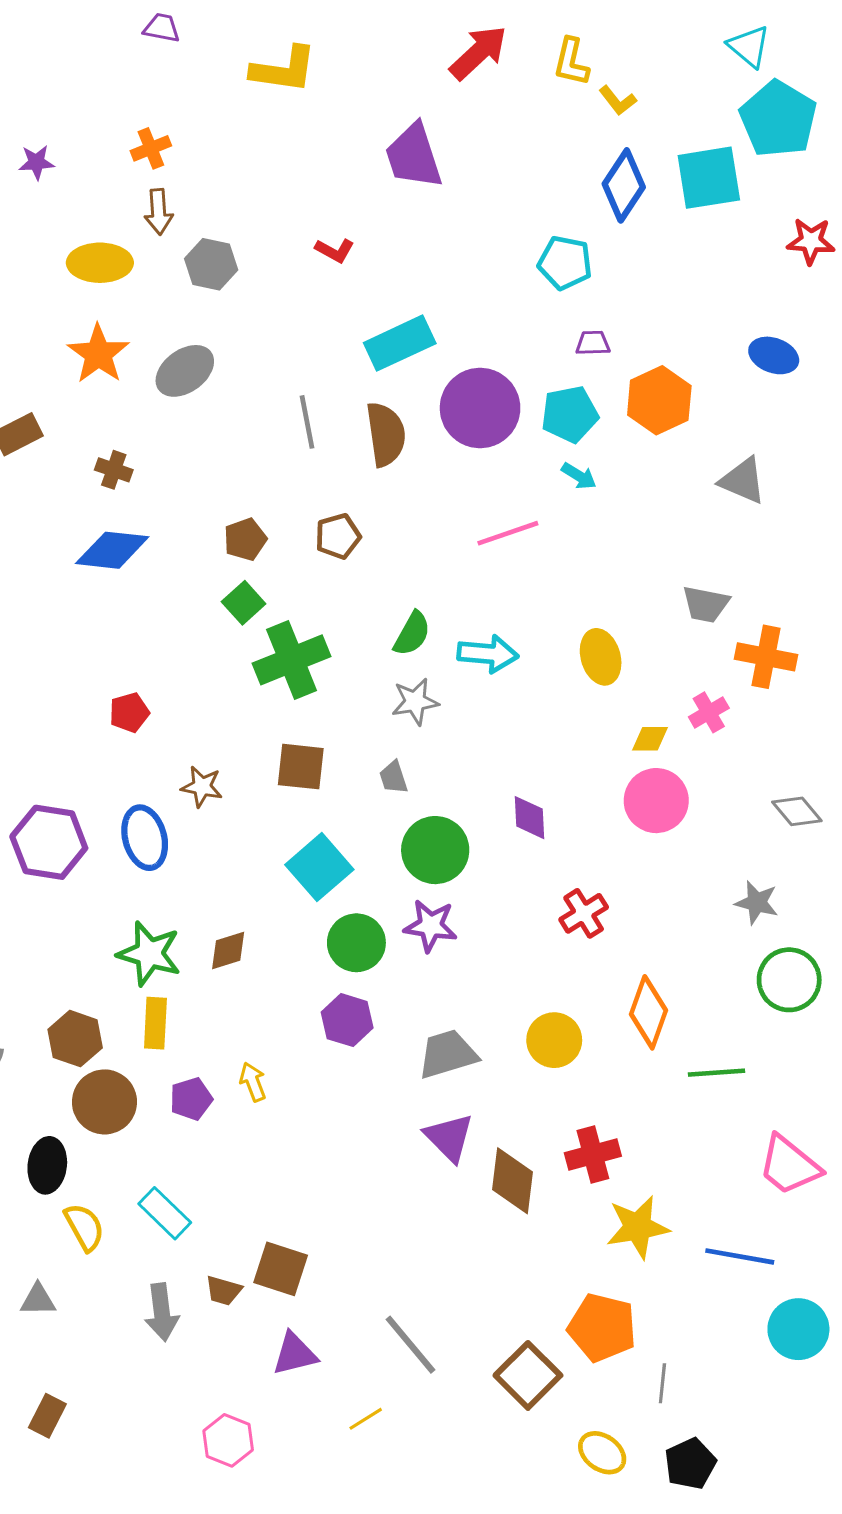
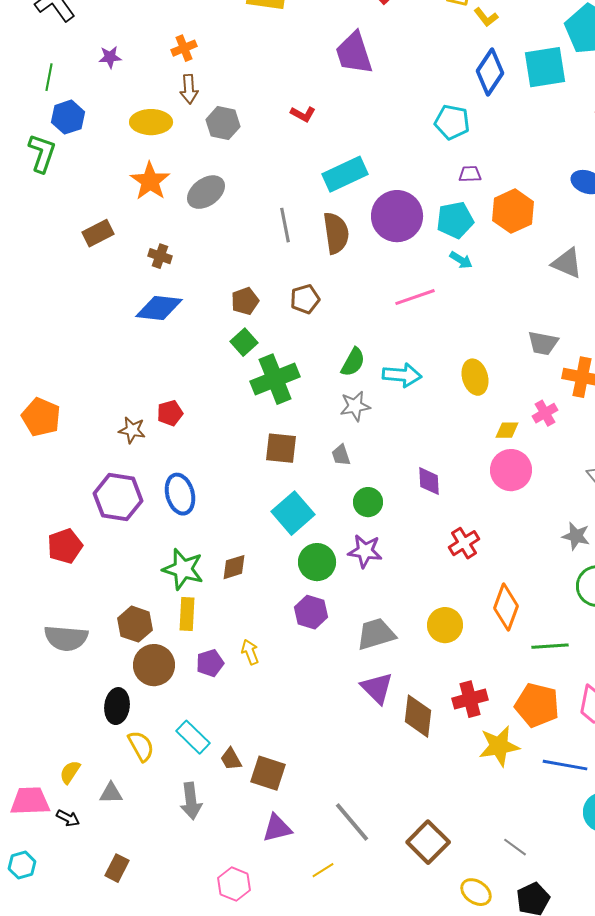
brown star: (202, 787) -> (132, 430), moved
green circle: (435, 850) -> (368, 502), size x0.7
brown trapezoid: (223, 1290) -> (231, 759), moved, turned 45
orange pentagon: (602, 1328) -> (537, 705), moved
gray line: (662, 1383) -> (515, 847), turned -60

